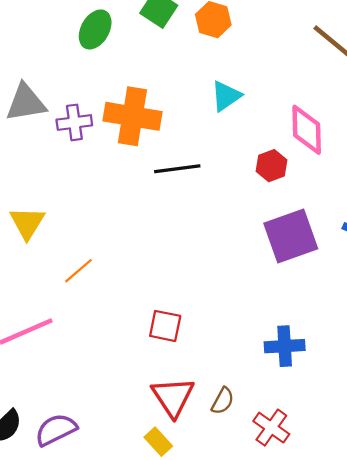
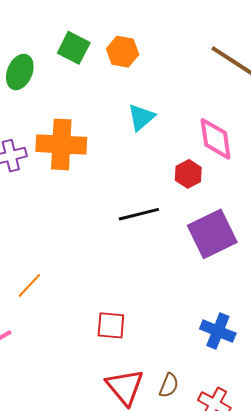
black line: (177, 169) -> (139, 214), moved
blue cross: (285, 346) -> (218, 331), turned 32

